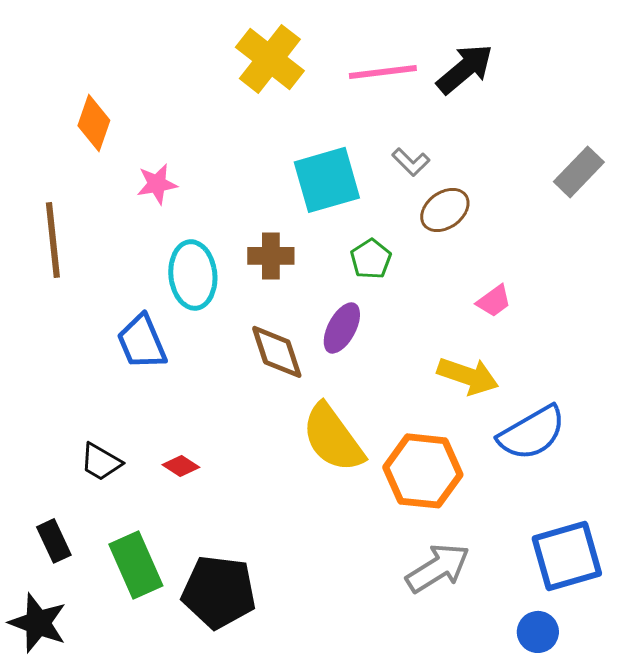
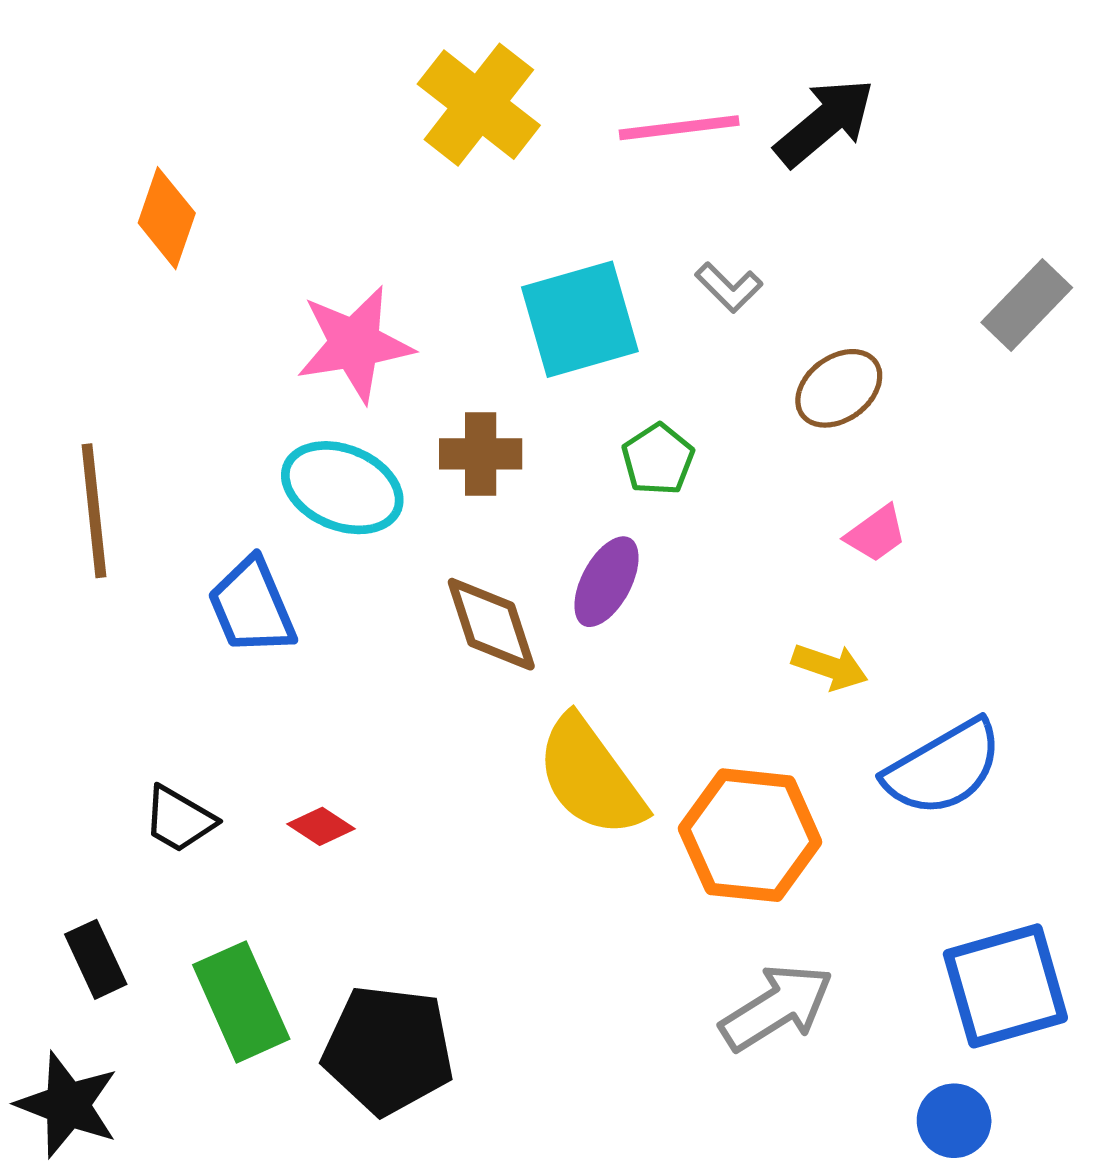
pink star: (157, 184) -> (355, 344), moved, size x1.6
brown ellipse: (445, 210) -> (839, 388), moved
brown line: (53, 240) -> (94, 511), moved
cyan ellipse: (193, 275) -> (342, 488), turned -62
yellow arrow: (468, 376) -> (830, 667), size x0.7

